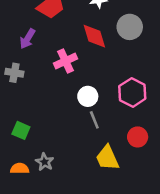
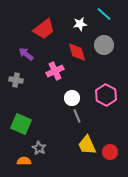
purple arrow: (28, 39) -> (26, 54), turned 98
green square: (21, 130) -> (21, 124), size x1.5
red circle: (138, 137) -> (110, 152), moved
orange semicircle: (20, 168) -> (24, 161), moved

